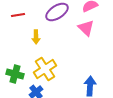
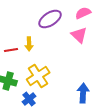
red line: (18, 15) -> (11, 50), moved

